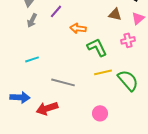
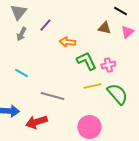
pink cross: (128, 40) -> (108, 65), moved
cyan line: (32, 59) -> (21, 73), turned 48
pink circle: (100, 113) -> (89, 127), size x1.5

